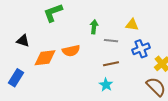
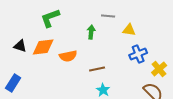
gray line: (111, 41) -> (108, 16), moved
orange diamond: (45, 58) -> (43, 47), moved
brown line: (111, 64) -> (97, 69), moved

